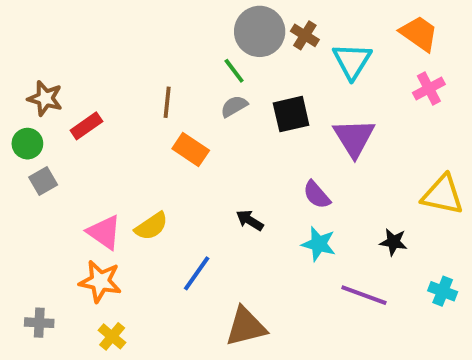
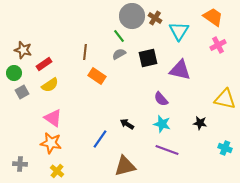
purple triangle: (354, 138) -> (180, 70), turned -45
black arrow: (250, 220) -> (127, 124), moved
yellow semicircle: (151, 226) -> (50, 85), moved
purple line: (364, 295) -> (167, 150), moved

